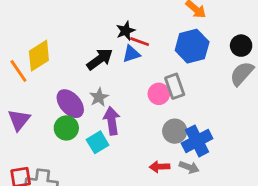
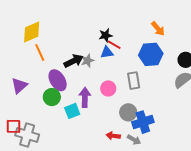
yellow diamond: (39, 56) -> (32, 32), moved
black arrow: (100, 59) -> (73, 61), moved
orange line: (18, 71) -> (40, 52), moved
pink circle: (159, 94) -> (108, 88), moved
gray star: (99, 97) -> (87, 61), moved

